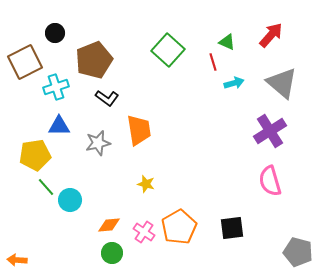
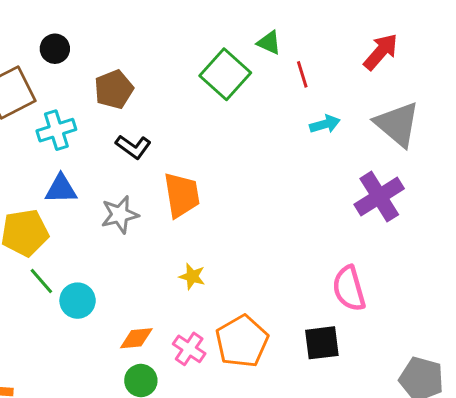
green triangle: (227, 42) -> (269, 43), moved
brown pentagon: (94, 60) -> (114, 89), size x0.7
red line: (213, 62) -> (302, 74), moved
pink semicircle: (270, 181) -> (349, 289), moved

